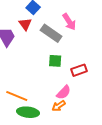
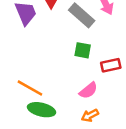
orange arrow: (59, 106) -> (90, 115), moved

